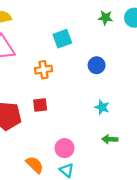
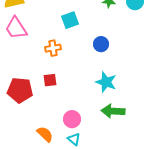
cyan star: (102, 107) -> (106, 82), size x1.5
green arrow: (110, 139) -> (113, 111), size x1.6

